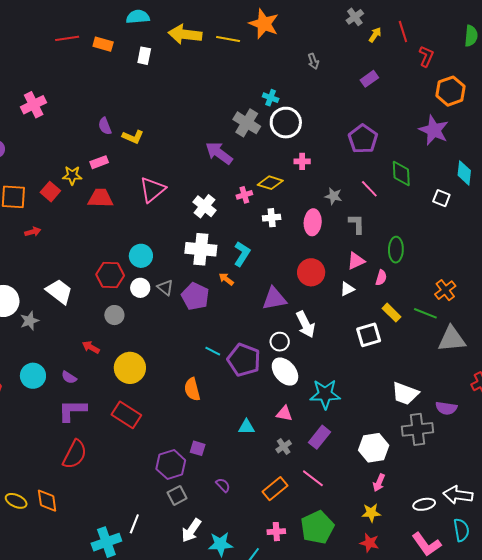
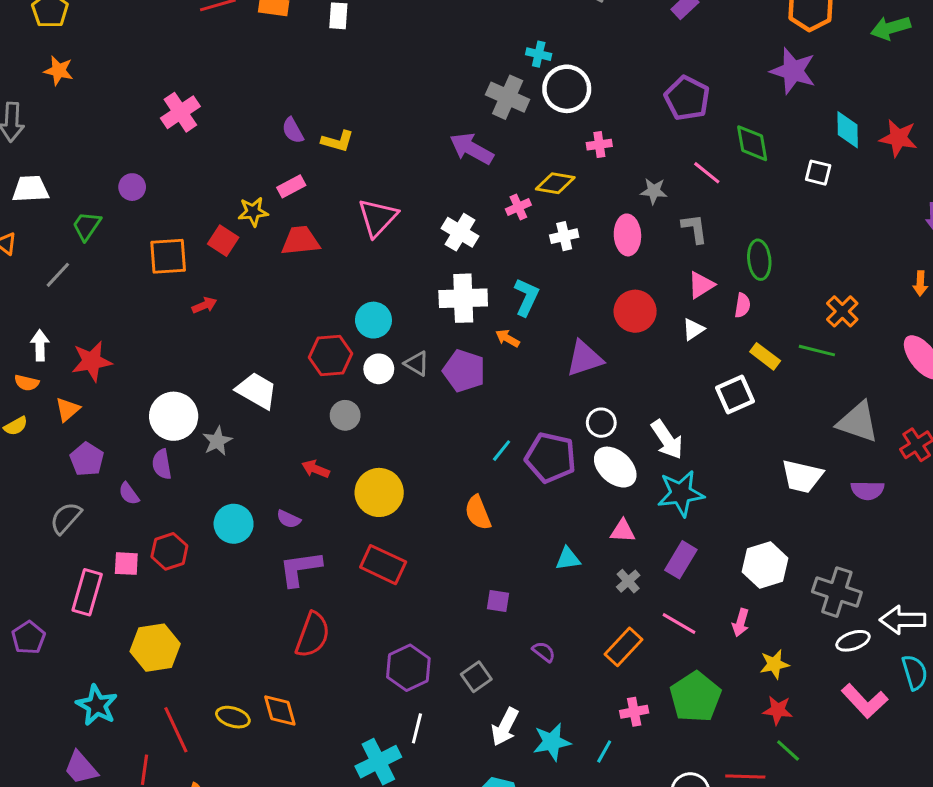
white arrow: (306, 324) -> (667, 440), moved
gray triangle: (452, 339) -> (858, 422), moved, turned 32
cyan line: (213, 351) -> (502, 451), turned -70
gray cross: (417, 429) -> (837, 592), moved, turned 32
purple hexagon: (171, 465) -> (408, 668), moved
pink arrow: (379, 483) -> (741, 623), moved

